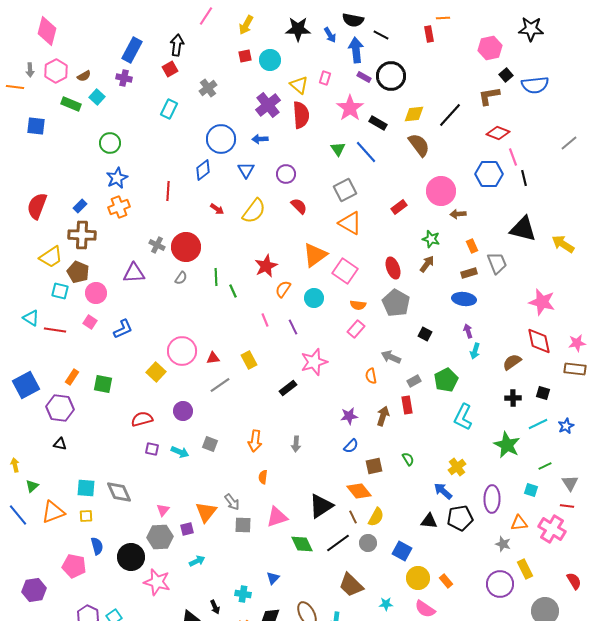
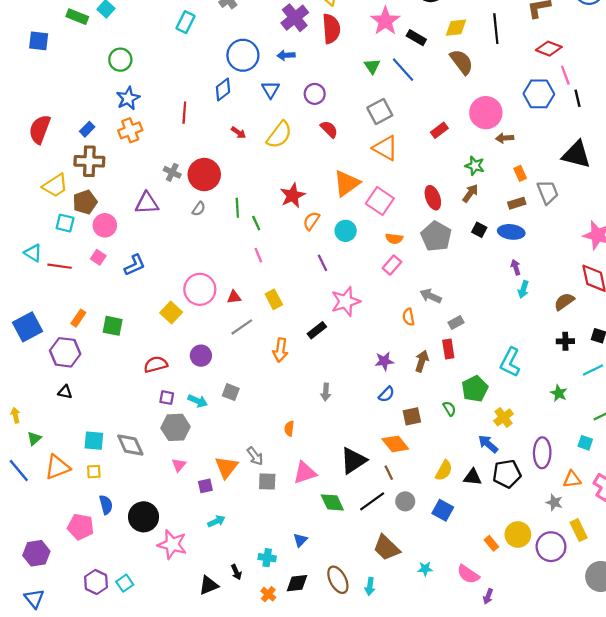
black line: (450, 115) -> (496, 29), turned -48
brown pentagon: (78, 272) -> (85, 202), turned 30
pink line: (265, 320) -> (258, 255), moved
black square: (425, 334) -> (479, 230), moved
green pentagon: (446, 380) -> (475, 389), moved
orange arrow: (255, 441) -> (280, 350), moved
green star: (507, 445) -> (559, 393), size x0.6
yellow semicircle: (376, 517) -> (444, 470), moved
gray hexagon: (160, 537) -> (176, 427), moved
yellow circle: (418, 578) -> (518, 535), moved

